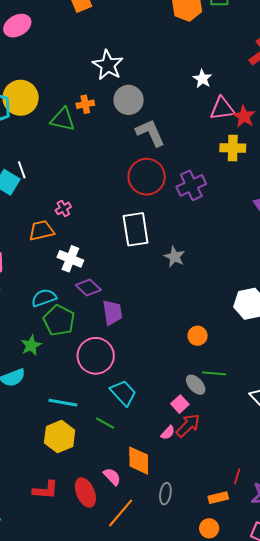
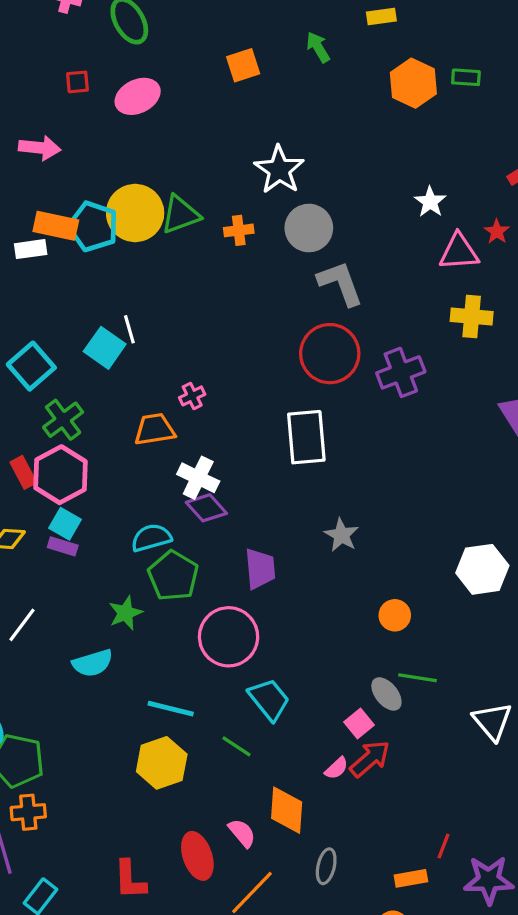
red star: (244, 116) -> (497, 232), moved, size x0.7
green triangle: (63, 119) -> (180, 215), moved, turned -36
gray star: (175, 257) -> (342, 535), moved
purple diamond: (88, 287) -> (206, 508), moved
red L-shape: (45, 490) -> (130, 880), moved, turned 80

